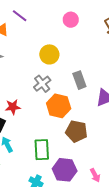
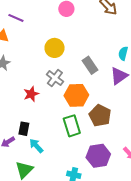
red star: (13, 107) -> (31, 94), moved
brown pentagon: (76, 131) -> (100, 116), turned 30
green rectangle: (42, 150) -> (72, 126), moved

